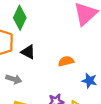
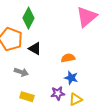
blue star: (89, 81) -> (71, 78), moved

